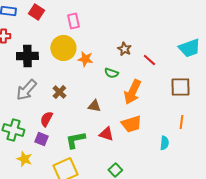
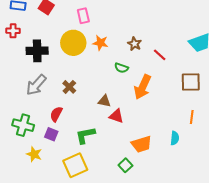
orange star: (85, 59) -> (100, 43), moved
orange trapezoid: (131, 124) -> (142, 144), moved
red triangle: (106, 134) -> (116, 116), moved

